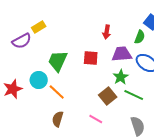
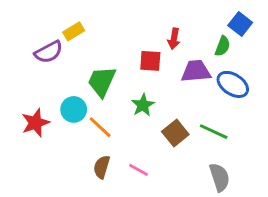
red square: (91, 58) -> (150, 61), moved
green star: (121, 77) -> (143, 105), moved
pink line: (96, 119) -> (138, 170), moved

